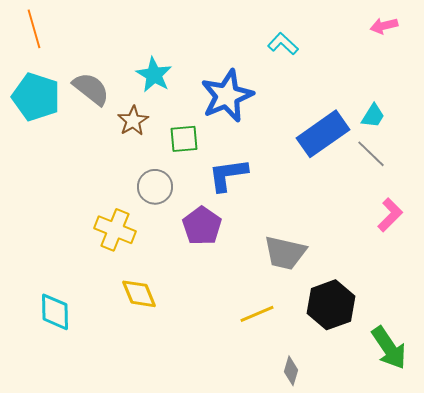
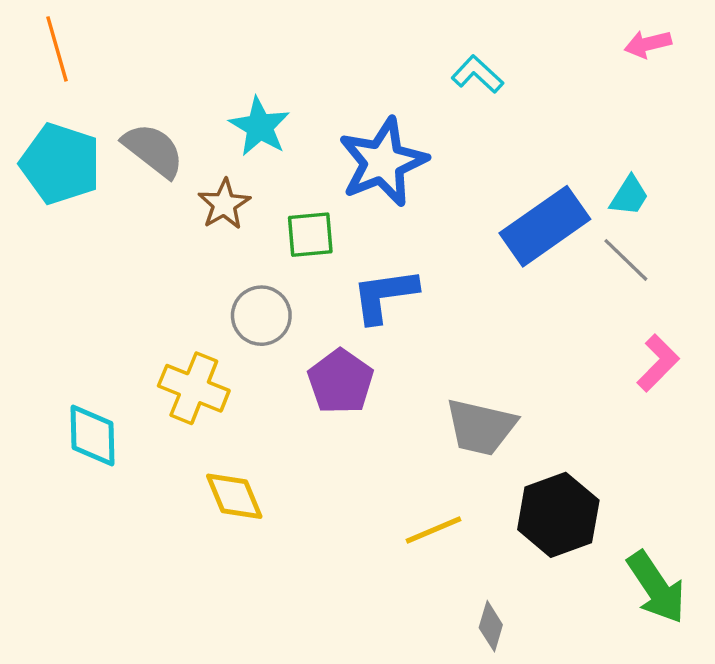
cyan diamond: (55, 312) -> (92, 435), moved

